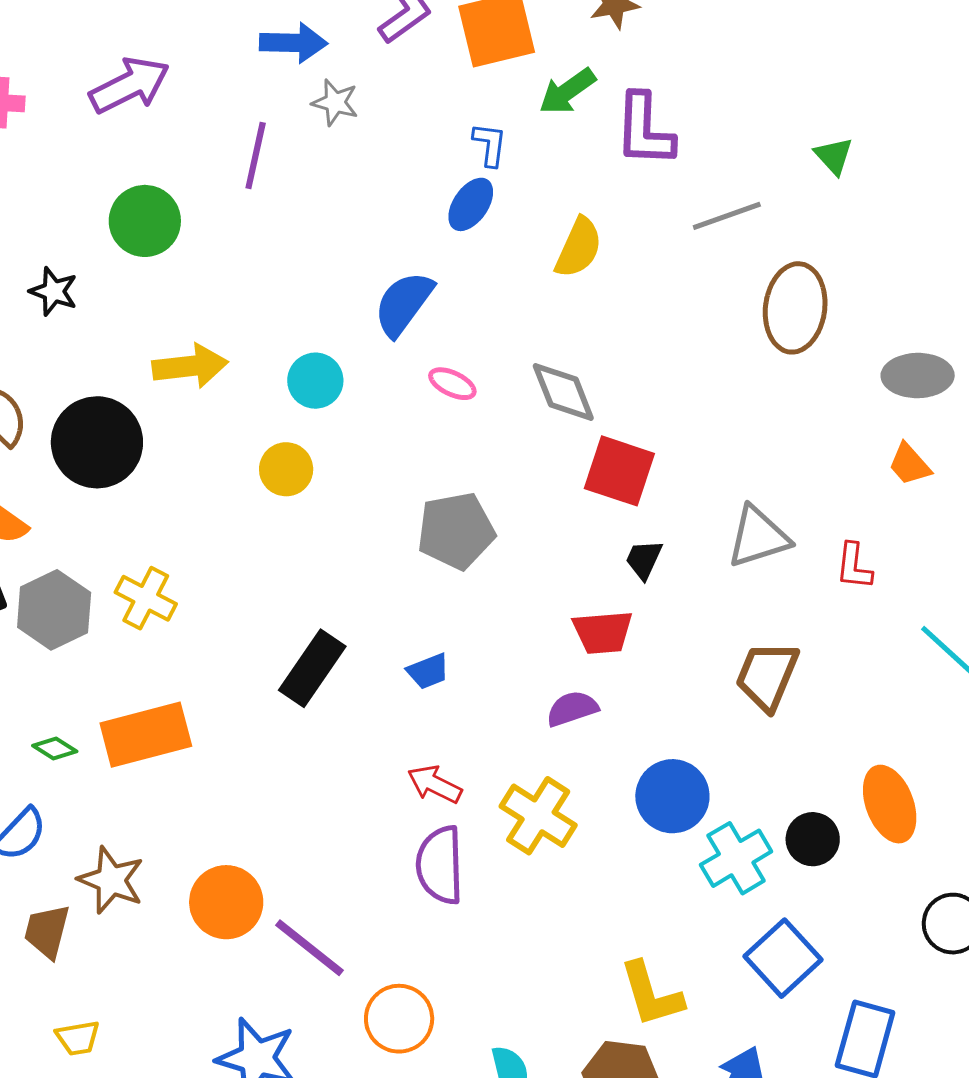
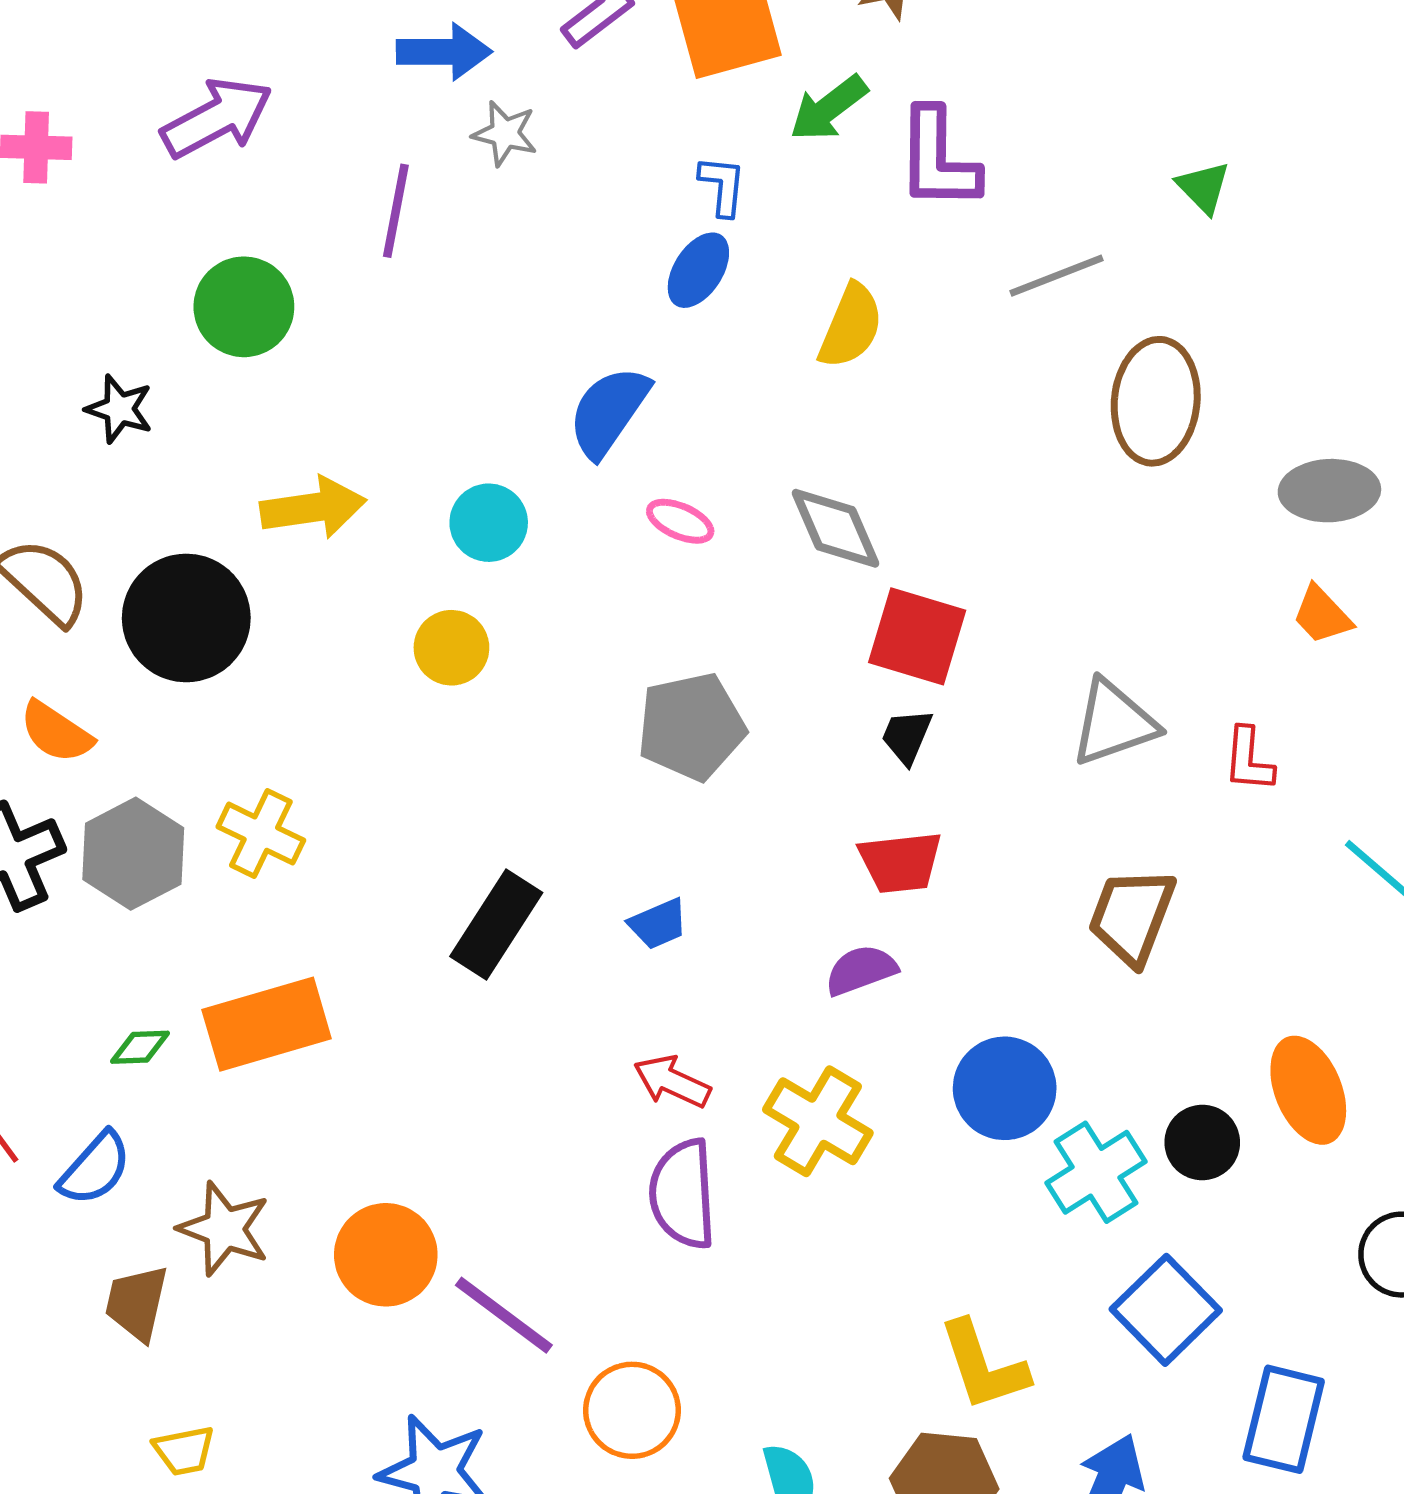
black trapezoid: (644, 559) -> (907, 736), moved
green diamond: (55, 748) -> (140, 1047), turned -33

